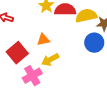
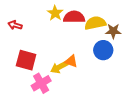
orange triangle: (43, 40) -> (71, 61), moved, turned 32
red square: (17, 53) -> (26, 60), turned -35

